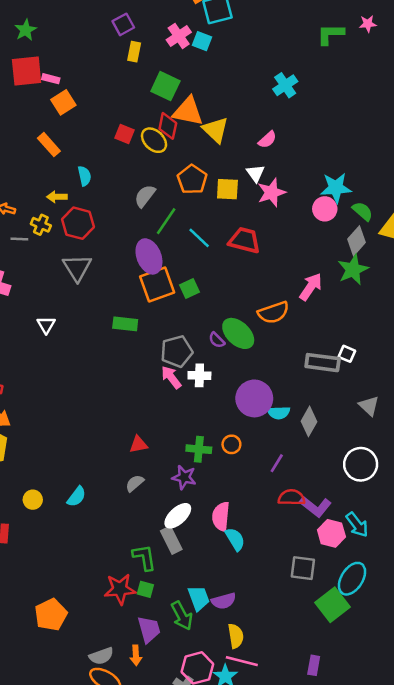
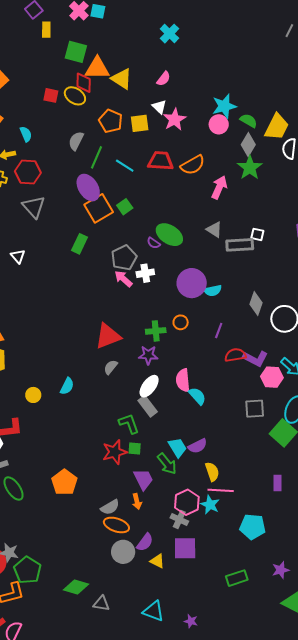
orange semicircle: (273, 312) -> (193, 165), moved
green rectangle: (125, 324) -> (80, 244), turned -60
gray triangle: (369, 406) -> (214, 230), moved
gray diamond: (309, 421) -> (256, 304), moved
red triangle: (139, 444) -> (108, 336), size x1.8

